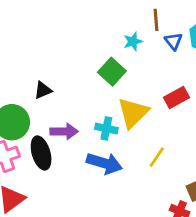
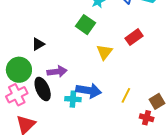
yellow triangle: (133, 113) -> (104, 52), size x0.7
cyan cross: (106, 128) -> (73, 99), moved
yellow line: (157, 157) -> (126, 95), moved

